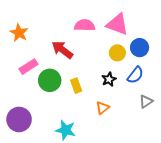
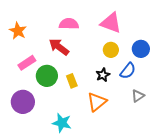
pink semicircle: (85, 25) -> (69, 24), moved
blue circle: (140, 48) -> (141, 49), moved
orange triangle: (103, 108) -> (97, 102), size x1.5
purple circle: (19, 119) -> (23, 102), moved

